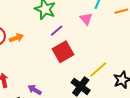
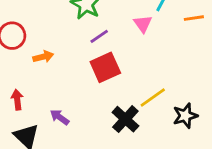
orange arrow: (16, 38) -> (43, 57), moved

